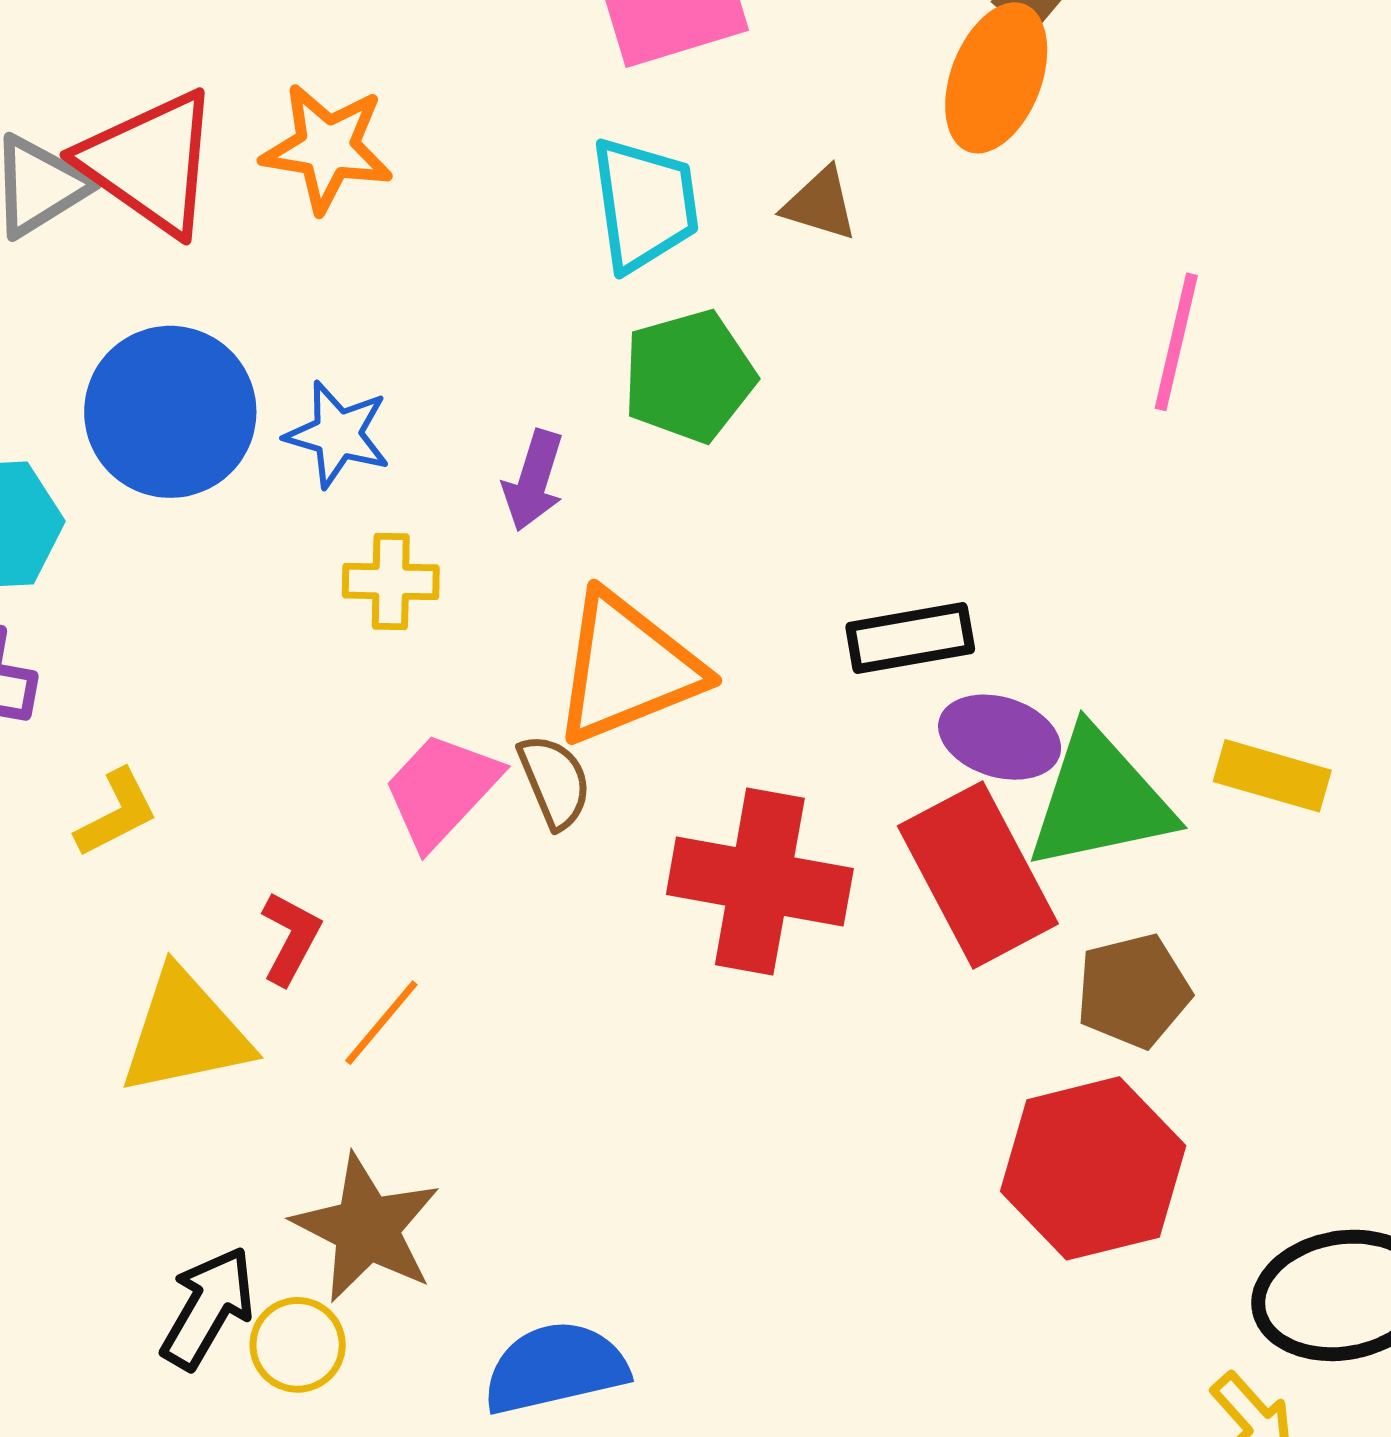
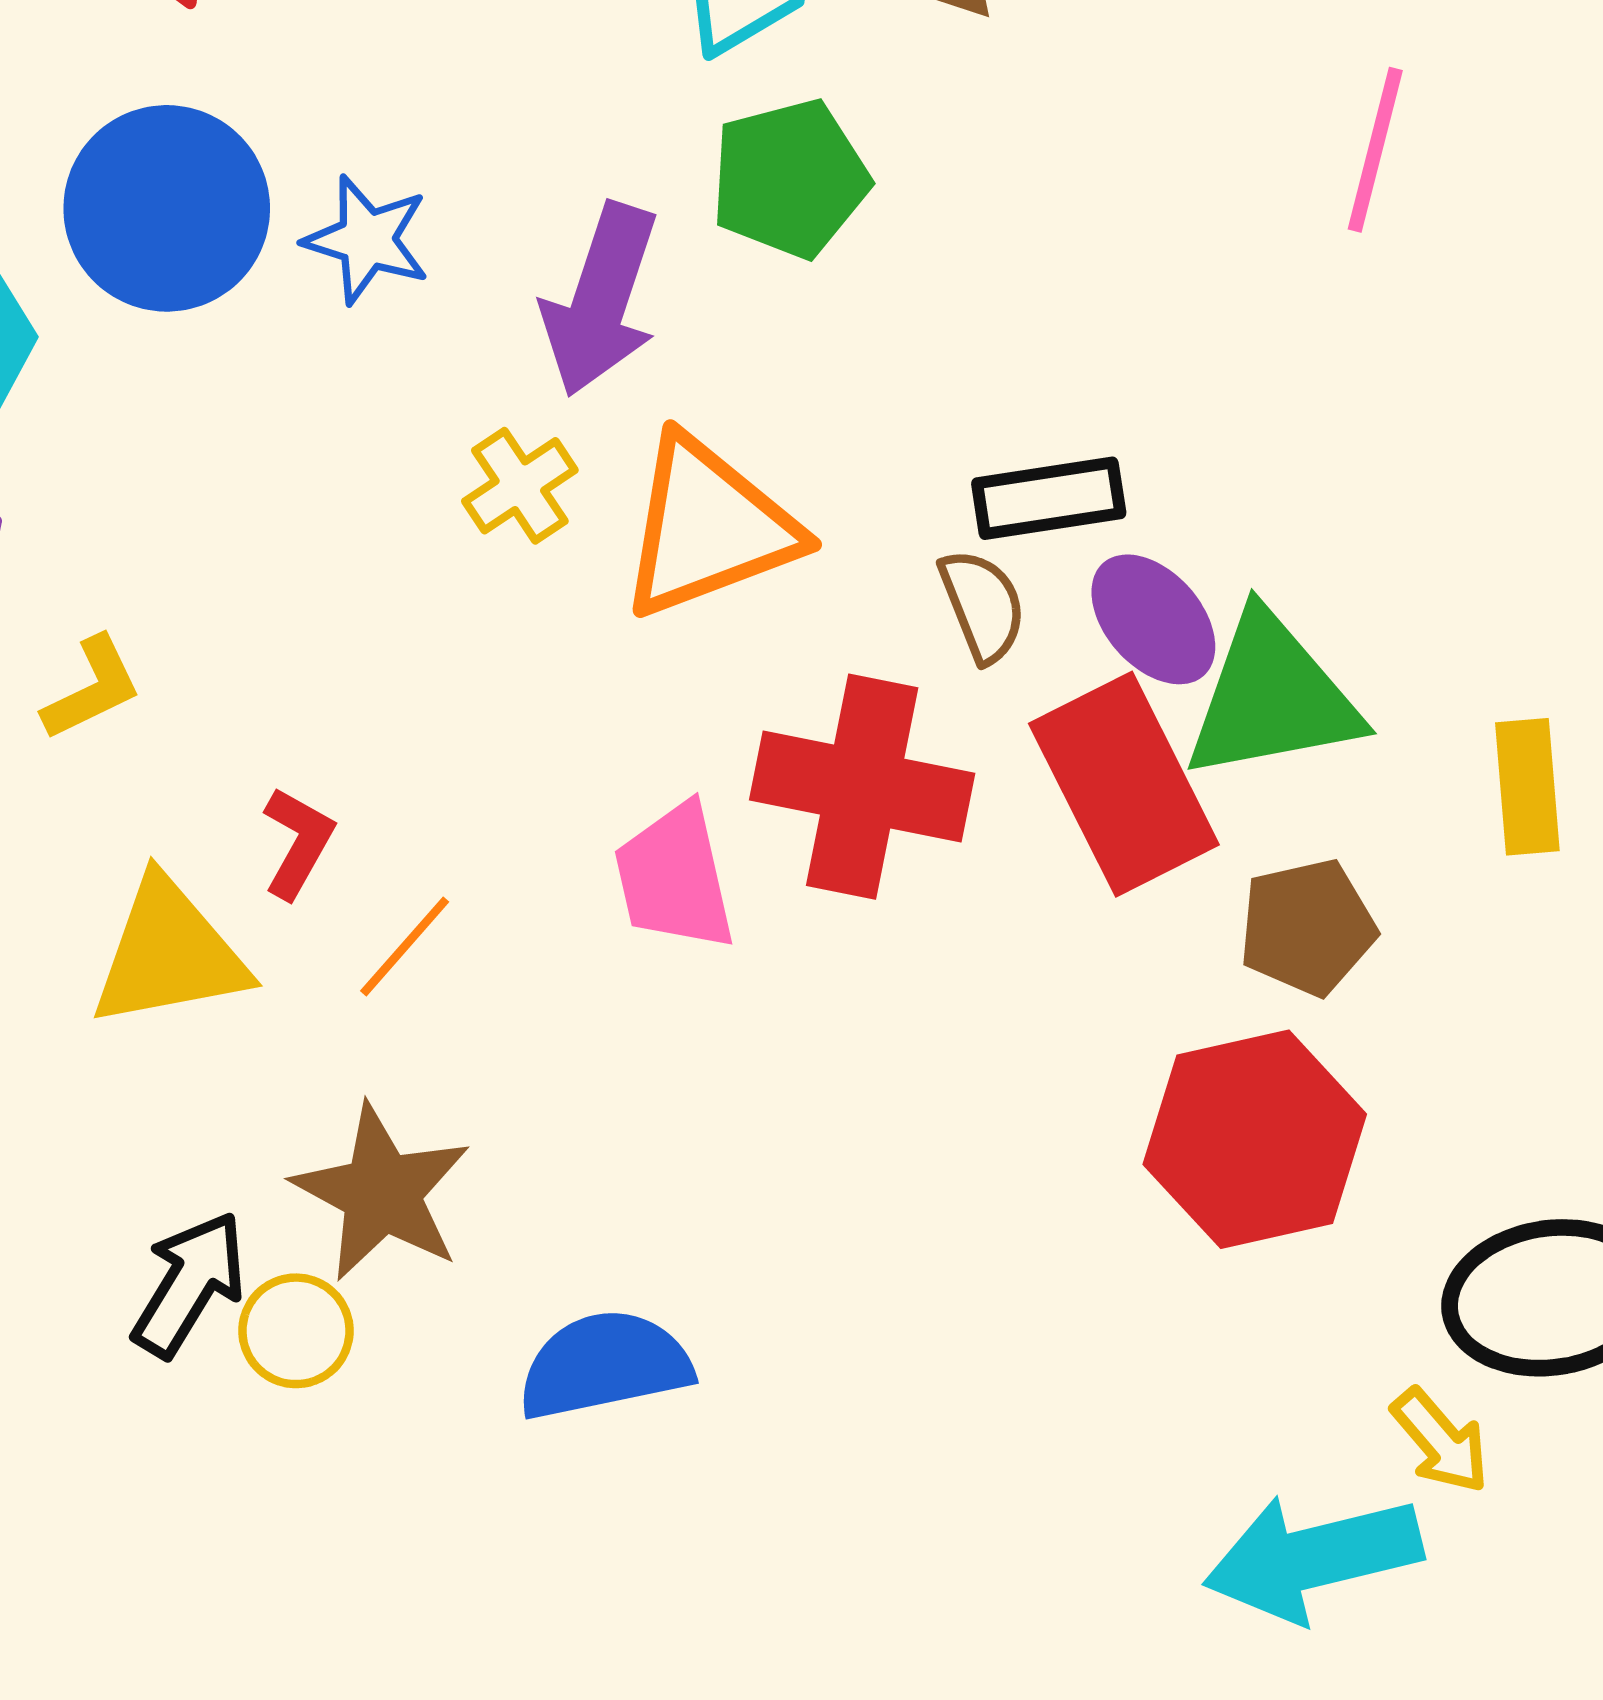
purple arrow: (533, 480) -> (601, 300), size x1.6
yellow cross: (391, 581) -> (520, 486), moved, turned -36
purple ellipse: (1000, 737) -> (1153, 619), turned 30
yellow rectangle: (1272, 776) -> (1527, 787), moved, turned 68
brown semicircle: (555, 781) -> (983, 606), moved
pink trapezoid: (441, 790) -> (674, 877), moved, turned -57

